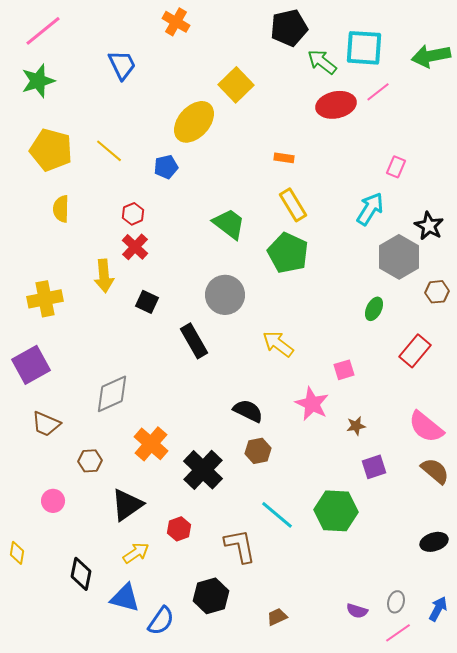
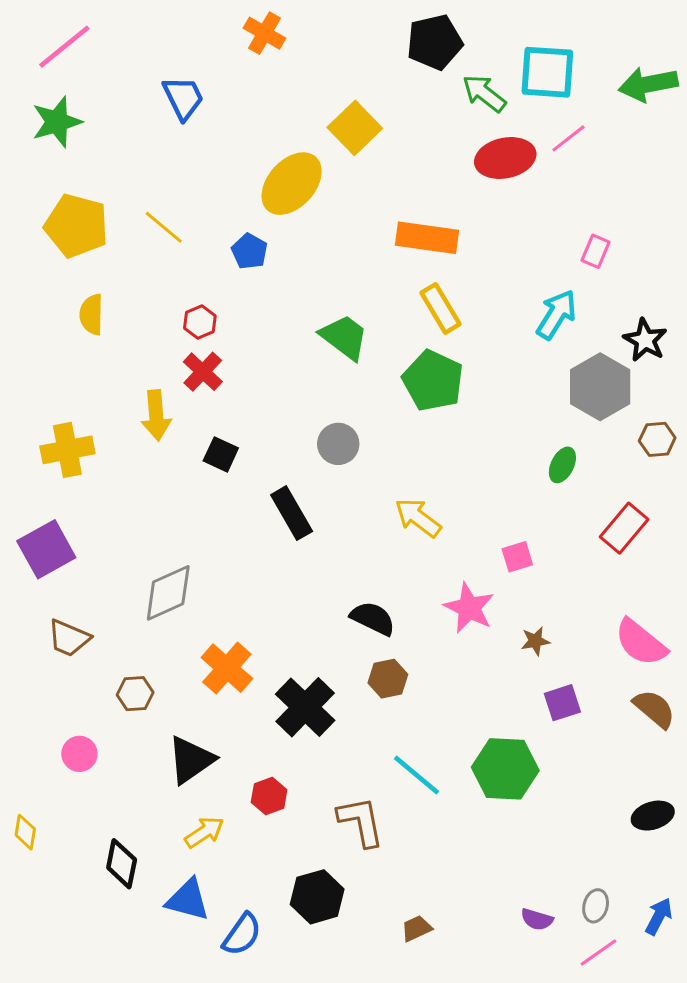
orange rectangle: (284, 158) -> (427, 238), size x2.0
blue pentagon: (166, 167) -> (249, 251), turned -30
gray circle: (225, 295) -> (338, 444), size x0.7

